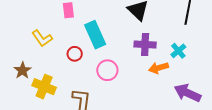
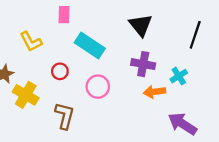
cyan rectangle: (95, 35) -> (90, 46), turned -40
red circle: (75, 54) -> (60, 71), moved

